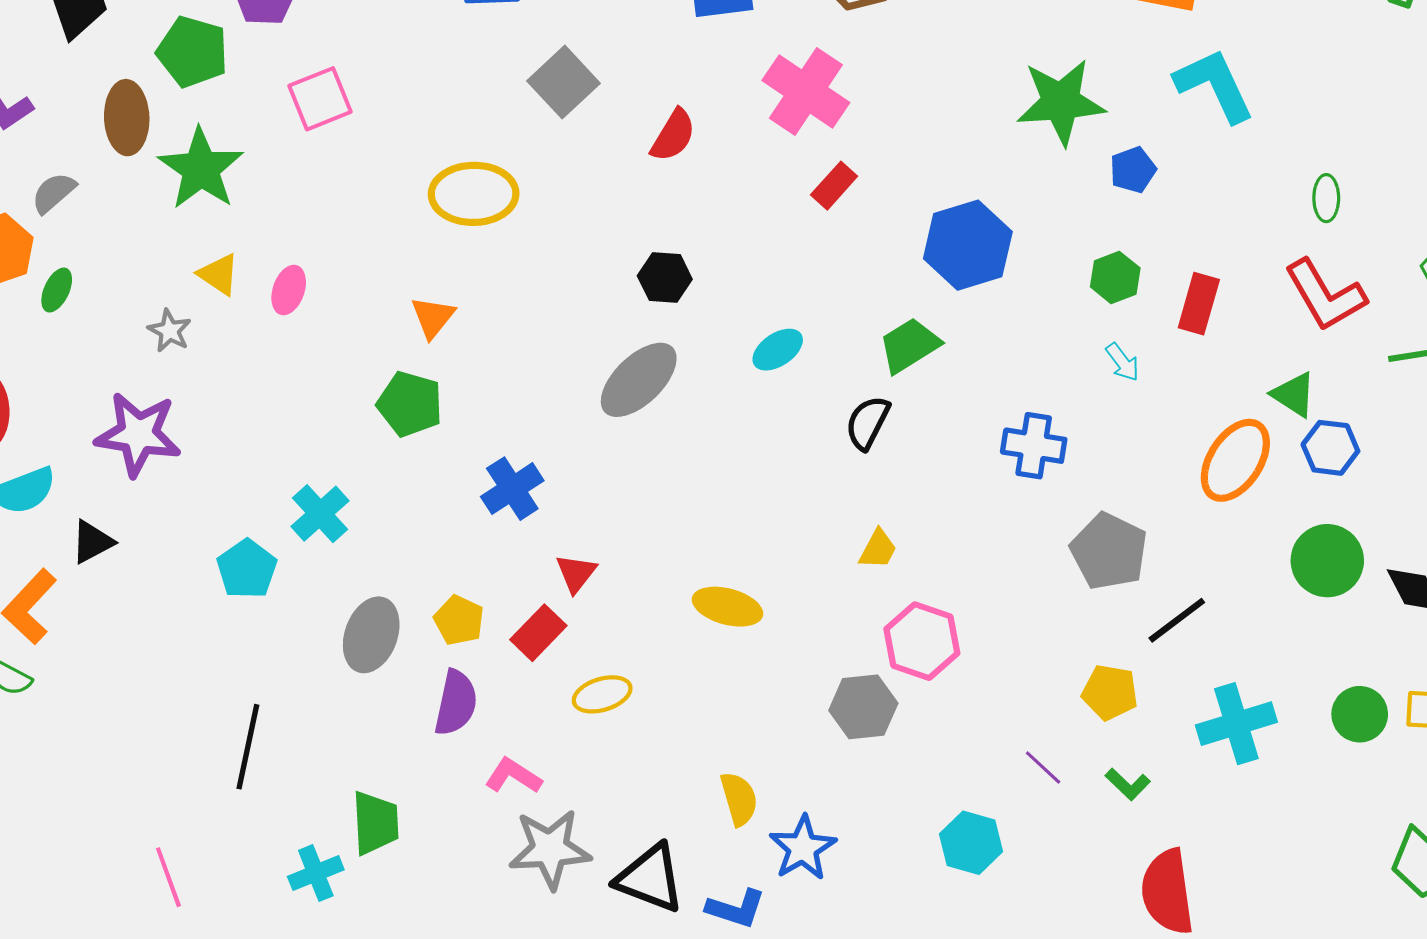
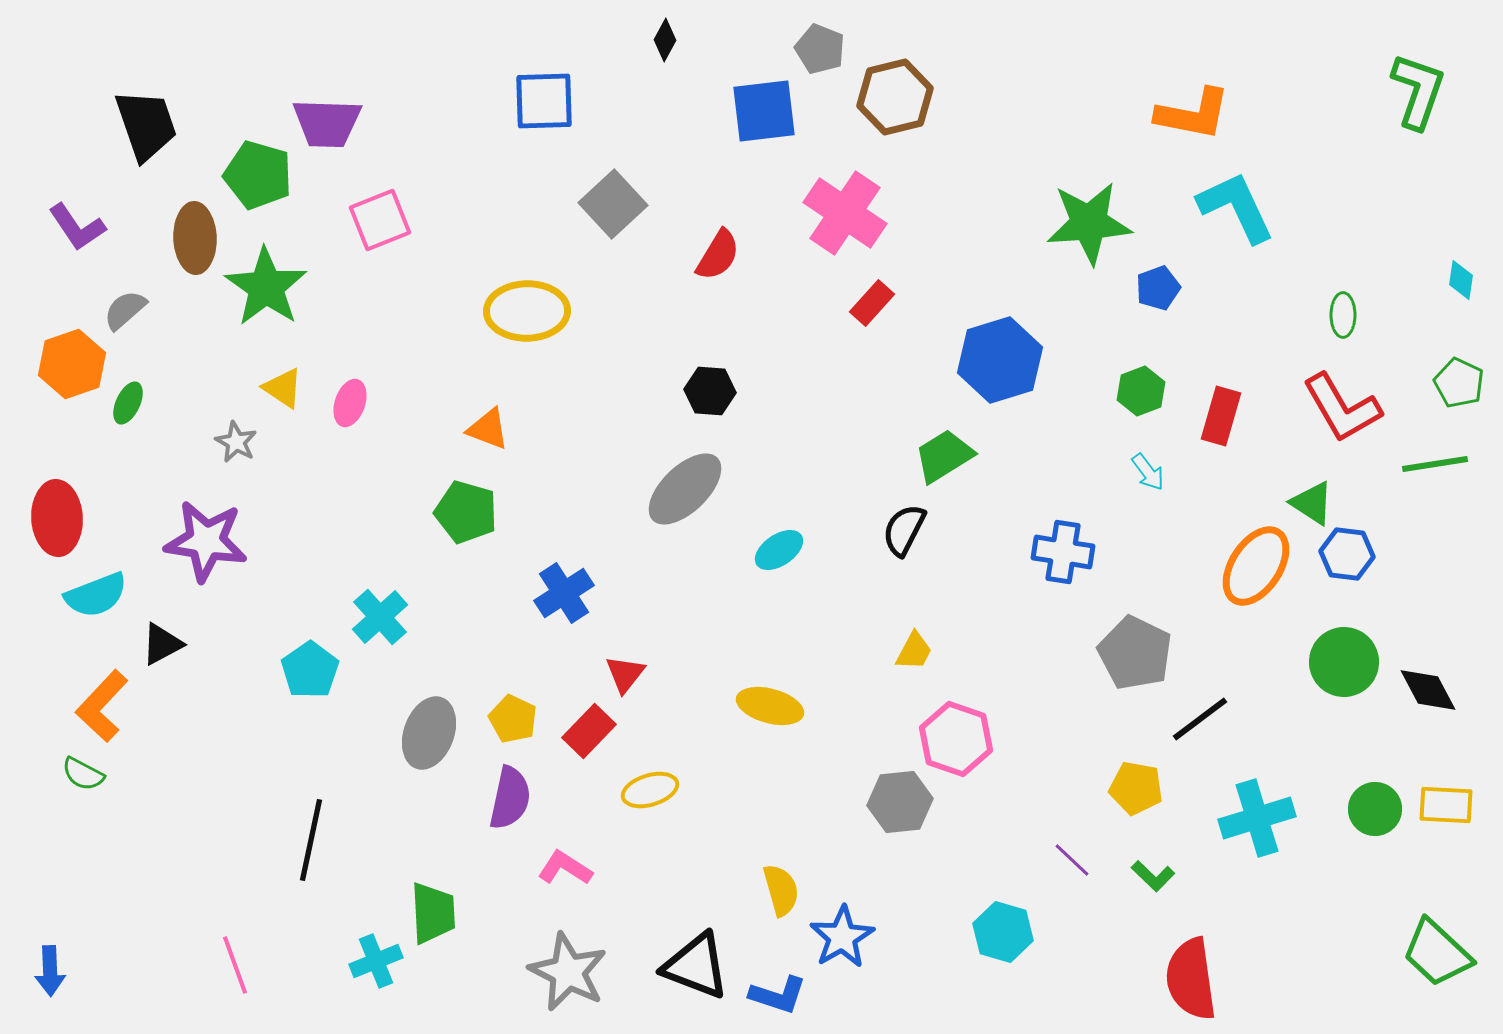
orange triangle: (433, 317) -> (488, 429), turned -48
cyan ellipse: (778, 350) -> (779, 550), moved
gray star: (550, 849) -> (568, 972), moved, turned 30

